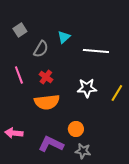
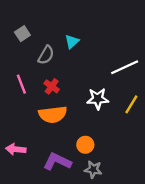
white line: (96, 51) -> (125, 67), moved, turned -30

